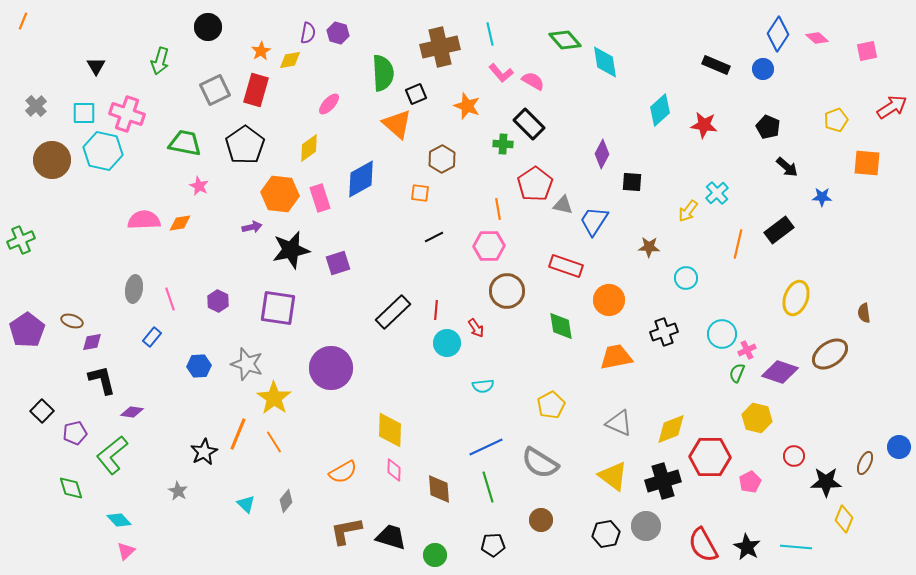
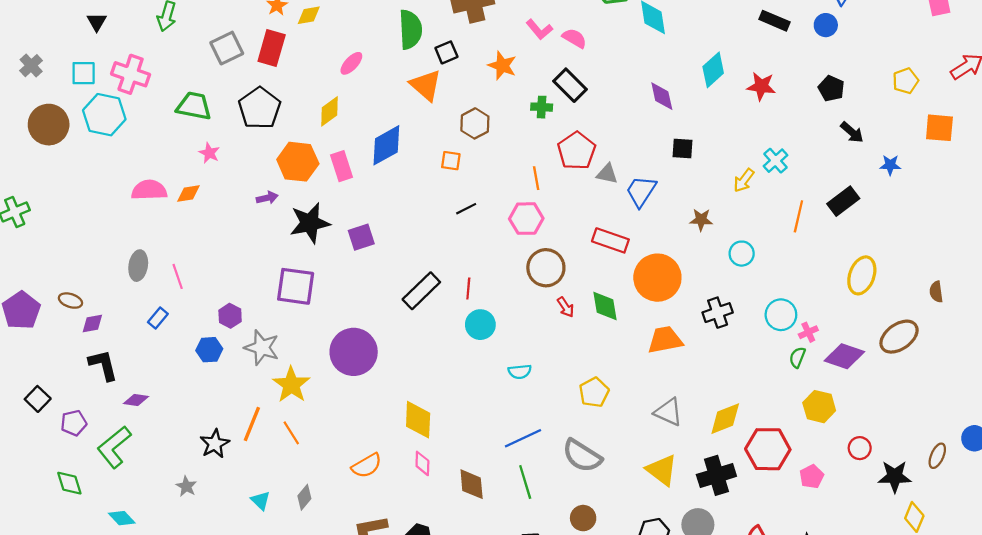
purple diamond: (602, 154) -> (662, 96), moved, turned -40
orange circle: (609, 300) -> (657, 278), size x1.4
purple hexagon: (218, 301) -> (230, 316), moved
red arrow: (476, 328) -> (566, 307), moved

